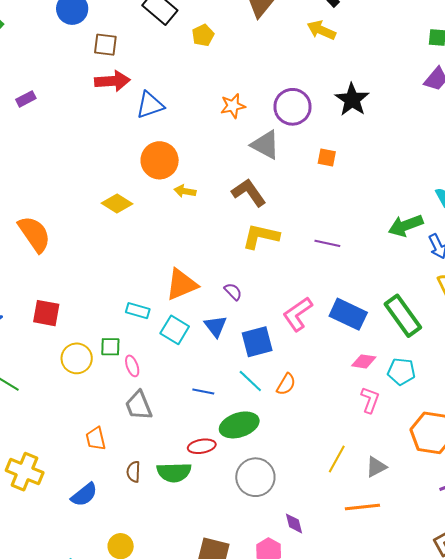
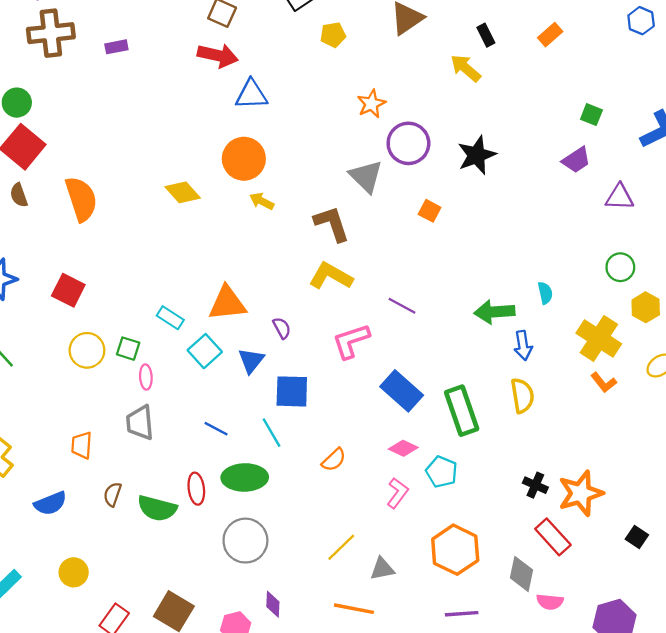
orange star: (233, 106) -> (371, 104), moved, turned -30
pink L-shape: (298, 314) -> (351, 341), moved
orange semicircle: (286, 384) -> (334, 460), moved
red ellipse: (202, 446) -> (196, 489), turned 76

